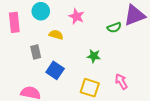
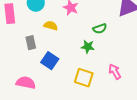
green semicircle: (114, 28) -> (100, 29), moved

